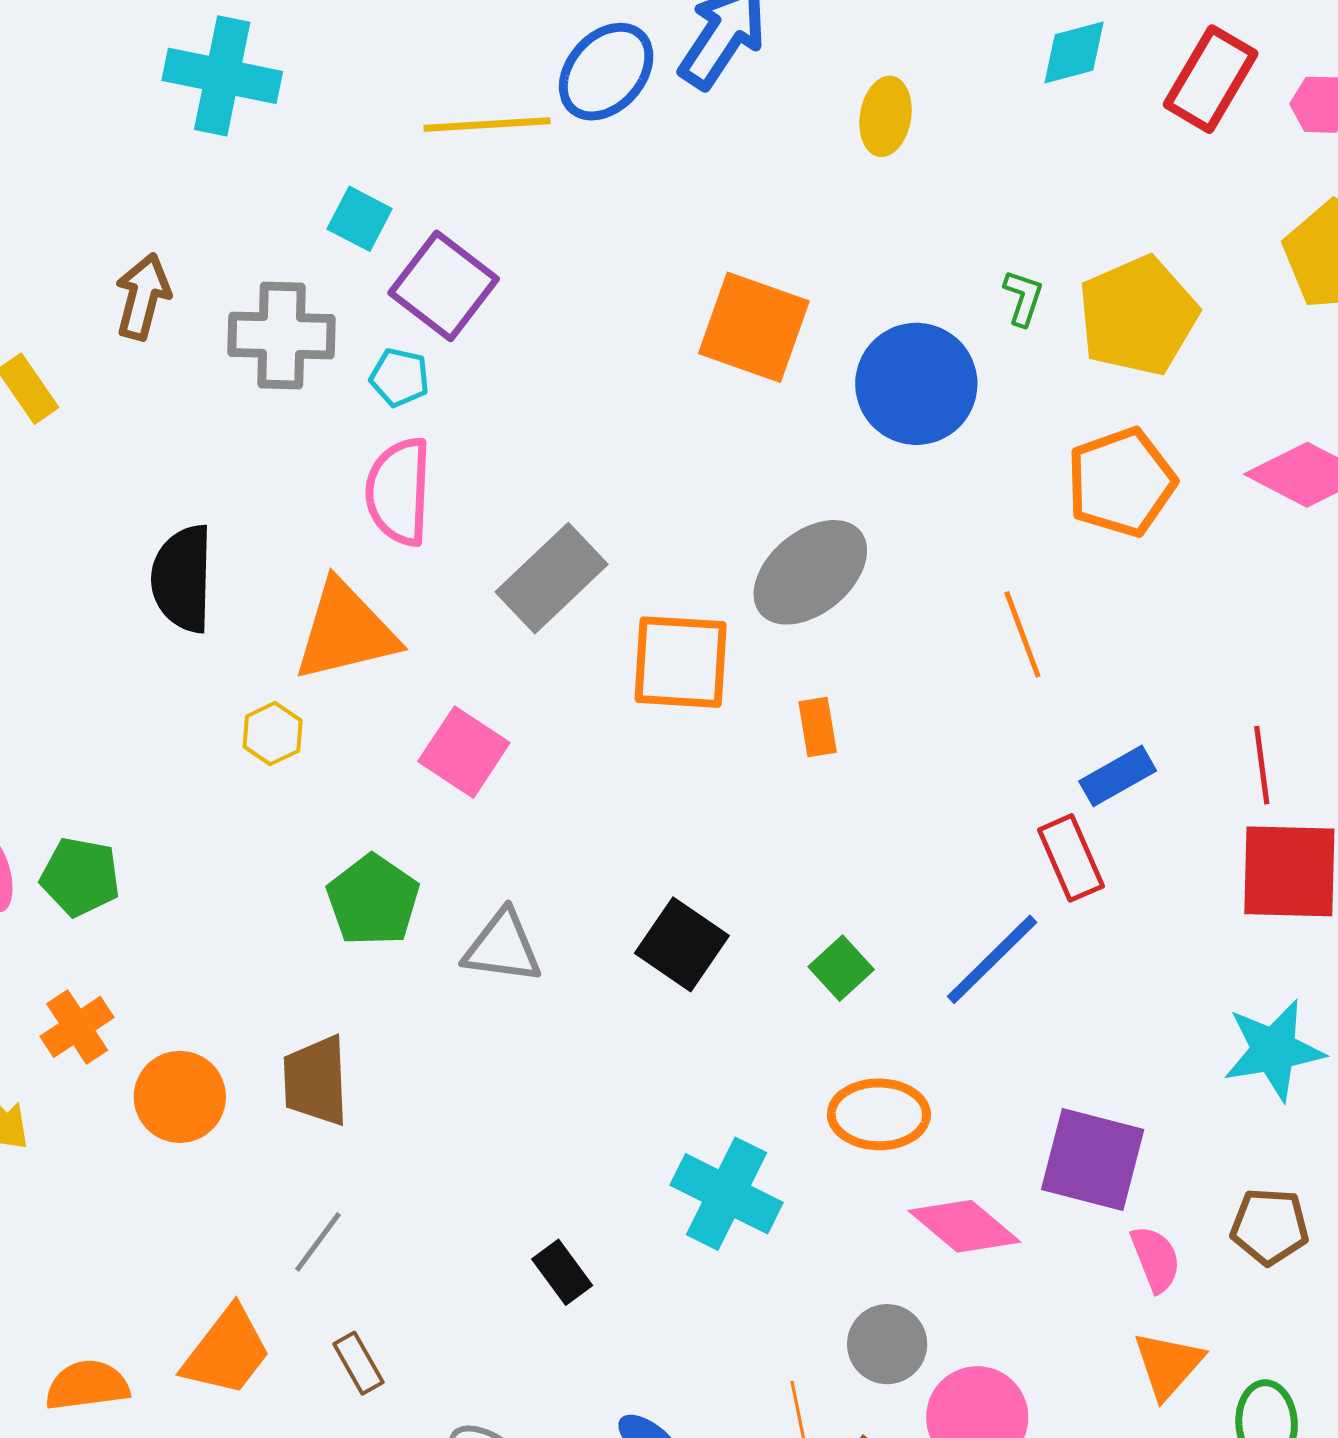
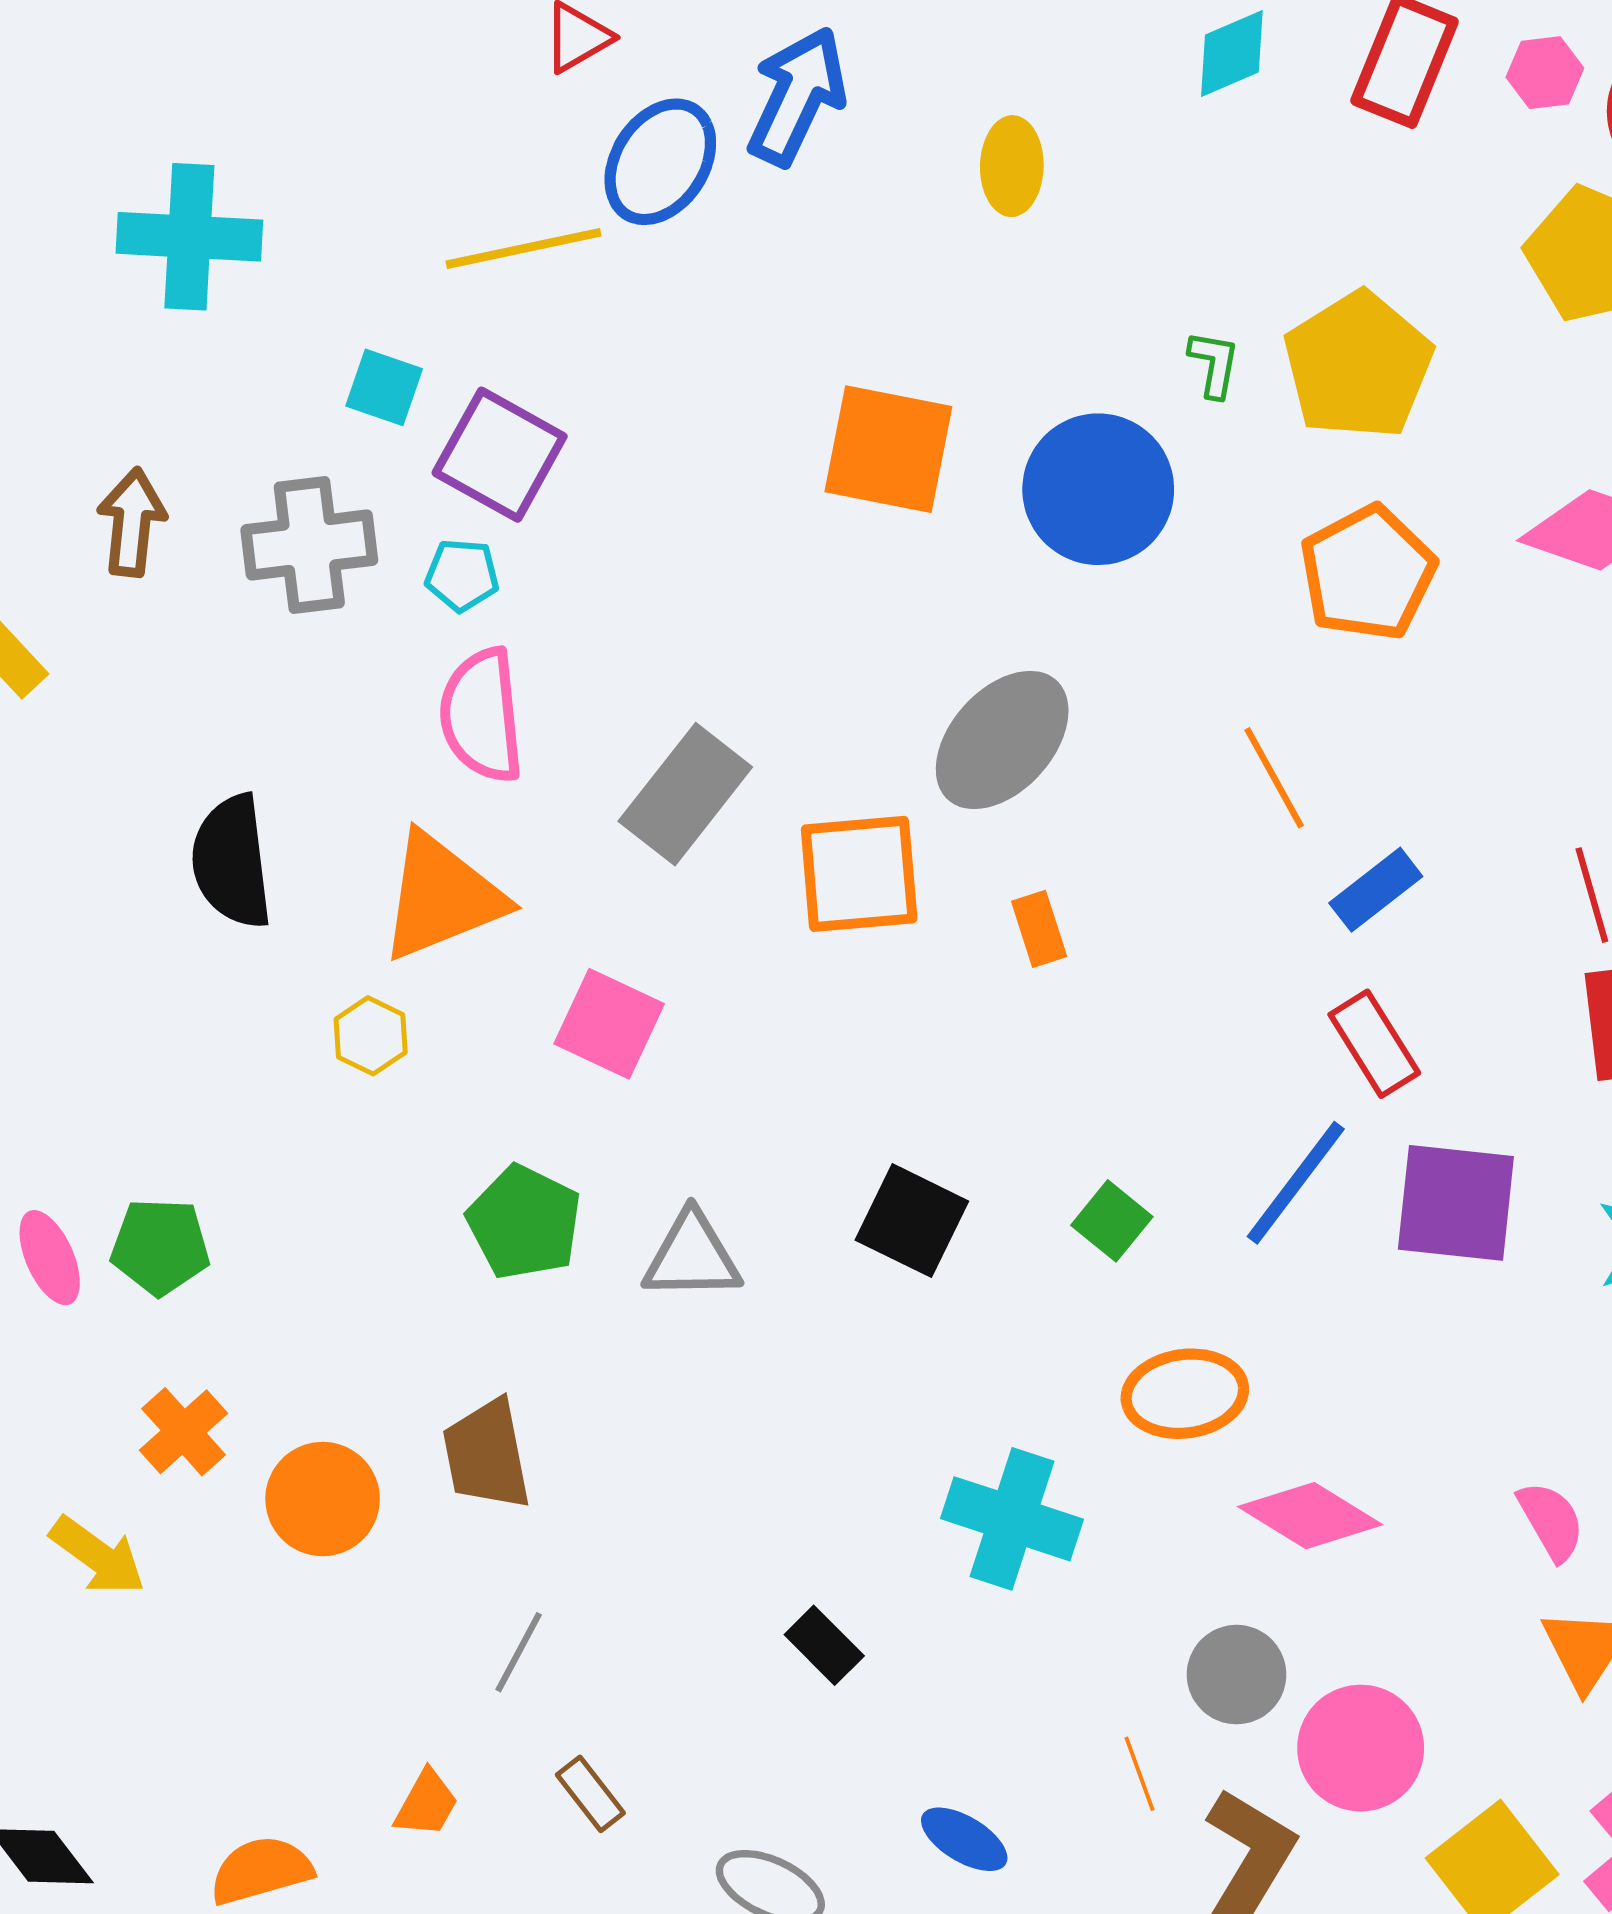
blue rectangle: (1118, 776) -> (1376, 890), moved
purple square: (1093, 1159) -> (1456, 1203), moved
orange trapezoid: (227, 1352) -> (426, 1804), size x0.6

